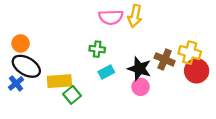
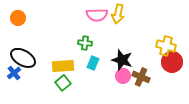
orange circle: (21, 43) -> (18, 18), moved
brown cross: (165, 59) -> (141, 77), moved
cyan rectangle: (106, 72) -> (93, 63), turned -40
yellow rectangle: (59, 81) -> (63, 66), moved

